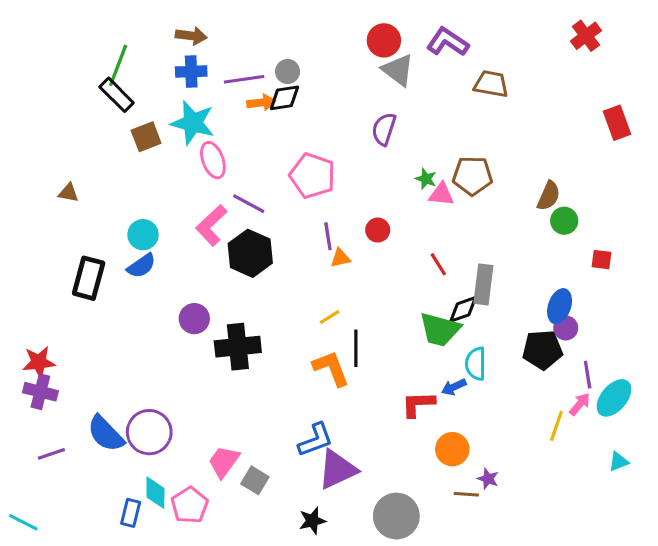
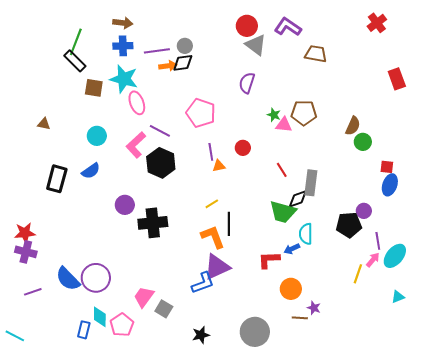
brown square: (146, 137) -> (94, 88), turned 30
cyan circle: (143, 235) -> (97, 136), moved
blue ellipse: (560, 306) -> (390, 185), moved
purple triangle: (337, 469) -> (217, 267), moved

